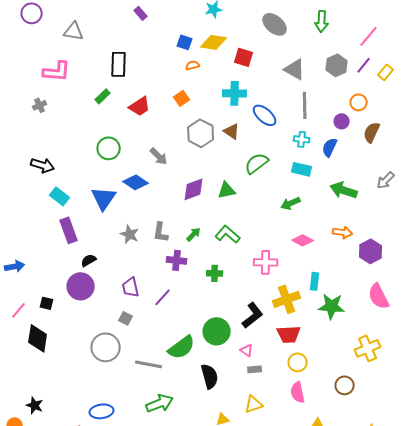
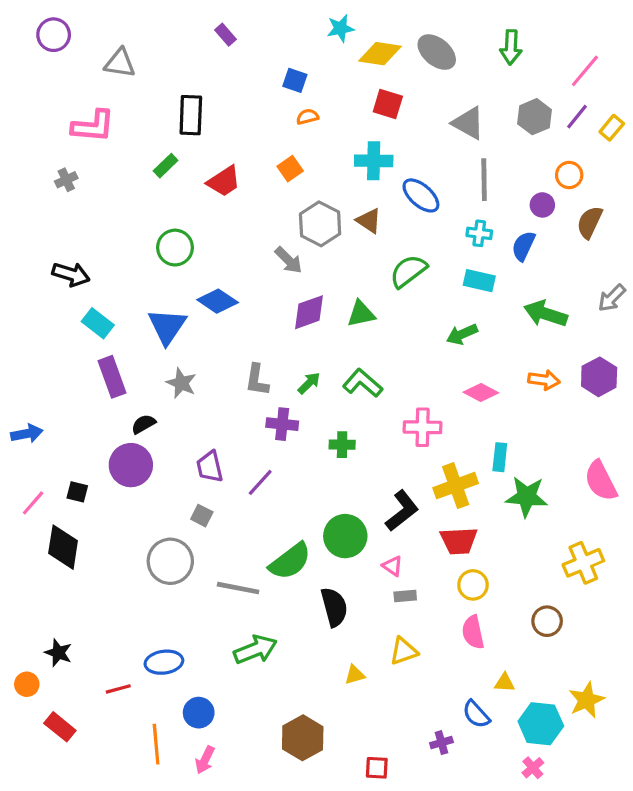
yellow diamond: (214, 42) -> (380, 54), moved
gray arrow: (159, 156) -> (289, 260), moved
gray star: (130, 234) -> (181, 383), moved
purple hexagon: (371, 251) -> (599, 377), moved

